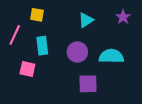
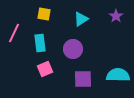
yellow square: (37, 15) -> (44, 14), moved
cyan semicircle: (111, 56) -> (118, 75), moved
pink square: (27, 69) -> (45, 69), moved, turned -35

